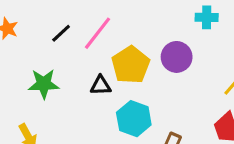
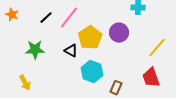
black triangle: (101, 85) -> (71, 51), turned 32

